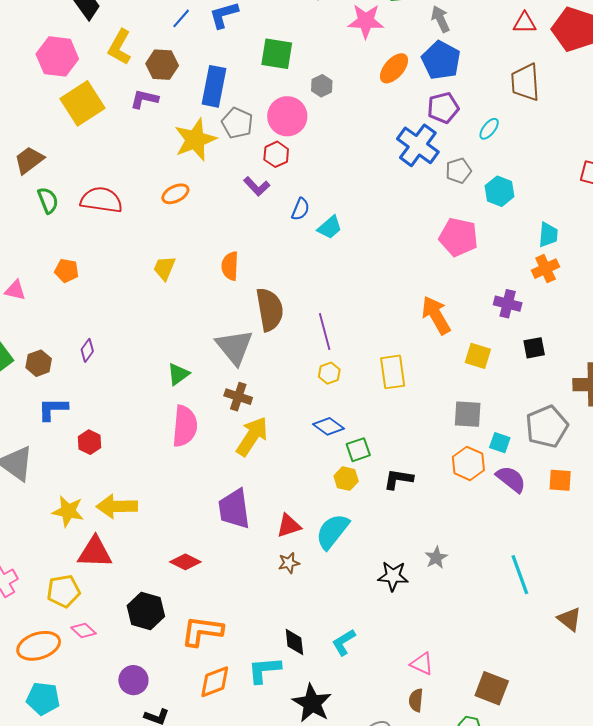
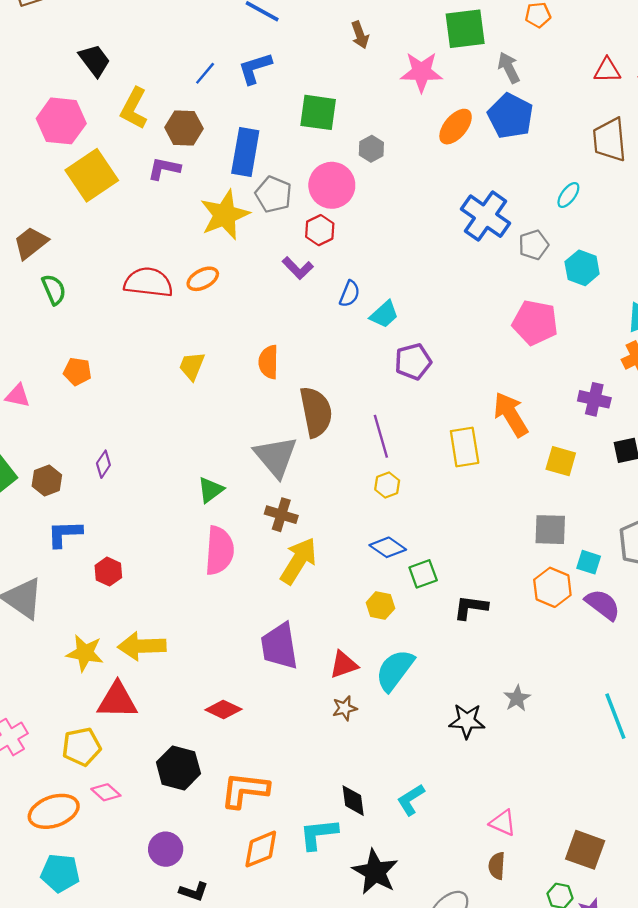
purple pentagon: (443, 108) -> (413, 361), moved
red semicircle: (101, 200) -> (148, 282), moved
yellow rectangle: (393, 372) -> (465, 447), moved
yellow hexagon: (346, 479) -> (380, 605), moved

